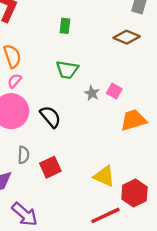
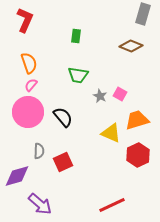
yellow triangle: (104, 176) -> (111, 133), moved
red hexagon: (134, 193) -> (138, 155), moved

